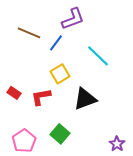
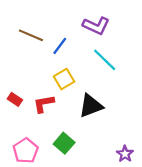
purple L-shape: (73, 19) -> (96, 26), moved, turned 45

